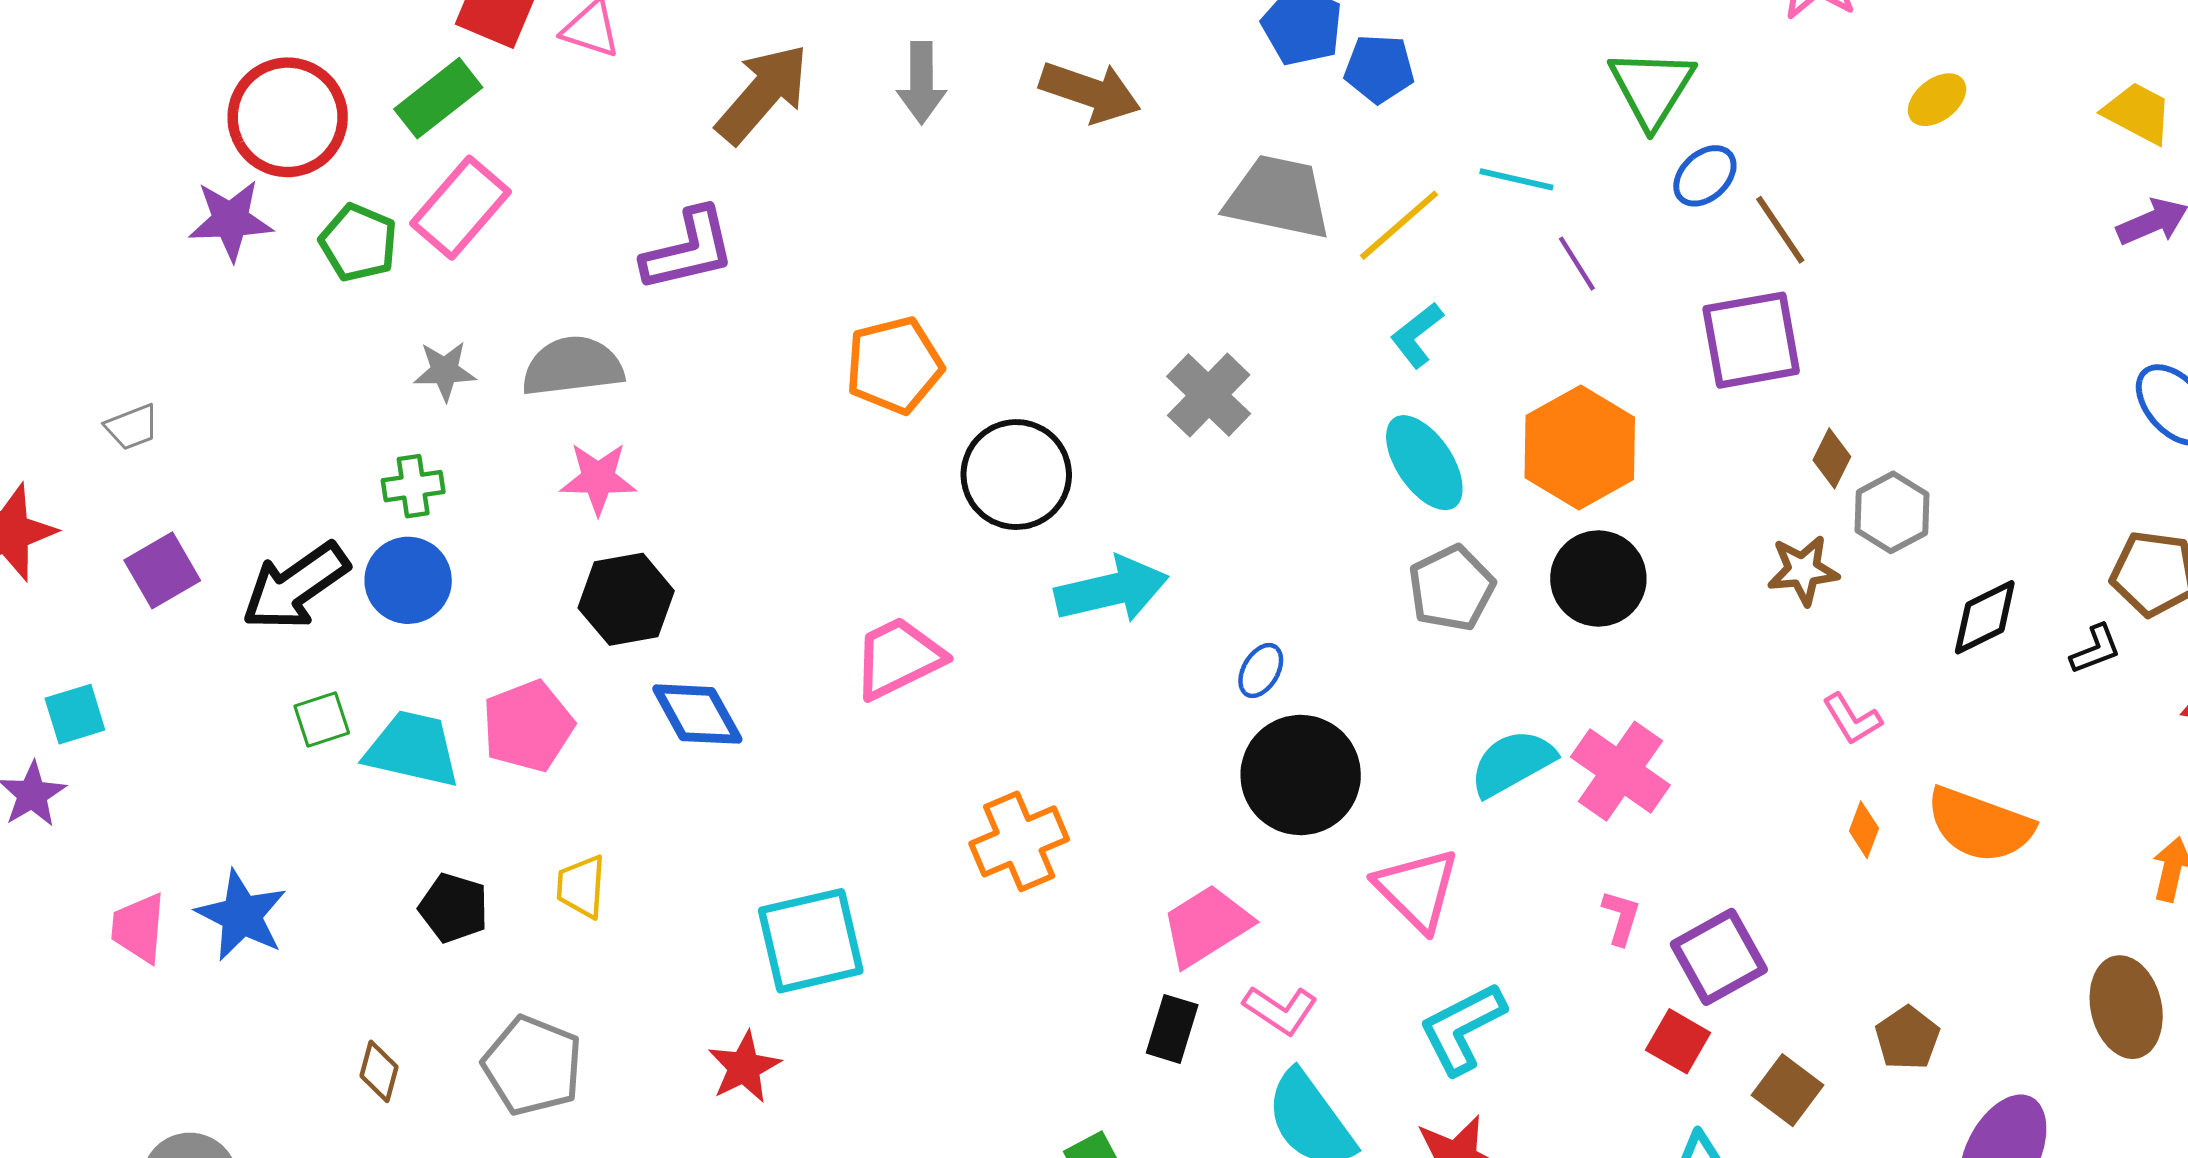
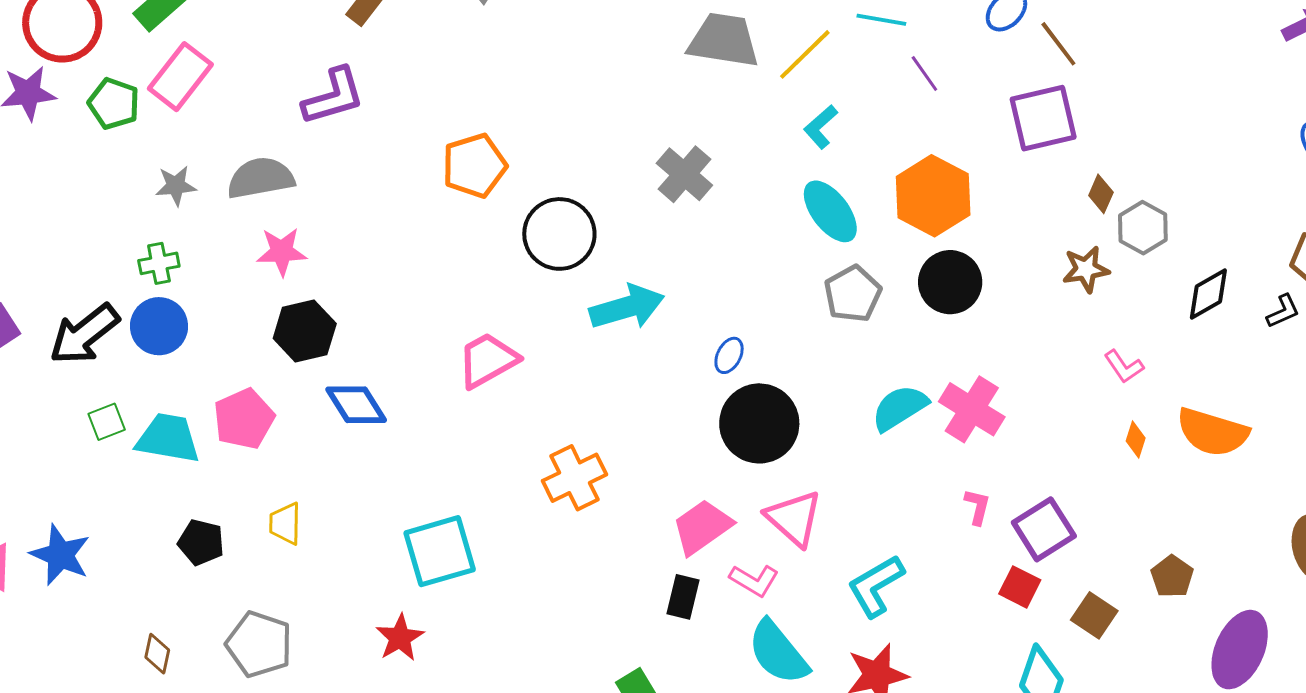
pink triangle: (1417, 889) -> (794, 518), moved

